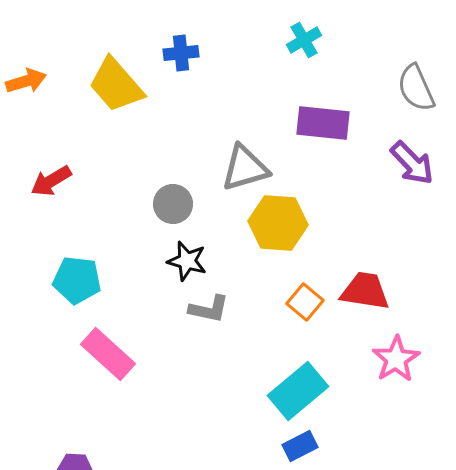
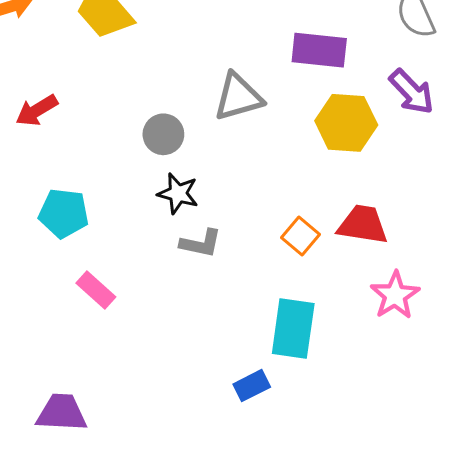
yellow hexagon: (278, 223) -> (346, 123), moved
pink rectangle: (108, 354) -> (96, 290), size x0.7
cyan rectangle: (298, 391) -> (293, 328), turned -42
blue rectangle: (300, 446) -> (252, 386), moved

